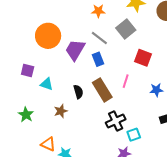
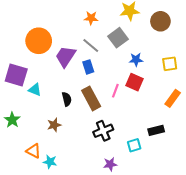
red square: (143, 58) -> (135, 82), moved
purple square: (28, 70) -> (16, 75), size x1.6
blue star: (156, 90) -> (136, 60), moved
brown star: (61, 111) -> (54, 125), moved
cyan square: (134, 135) -> (134, 145), moved

